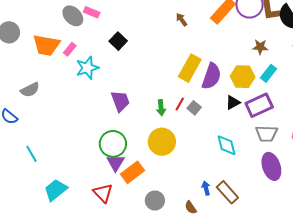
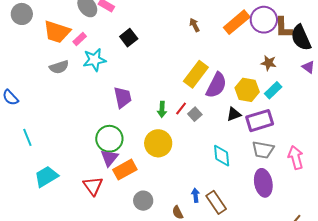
gray semicircle: (30, 90) -> (59, 67), moved

